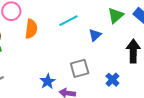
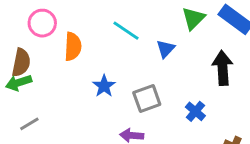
cyan line: (69, 21) -> (126, 31), turned 66
blue star: (48, 81) -> (104, 86), moved

